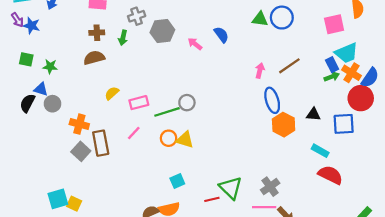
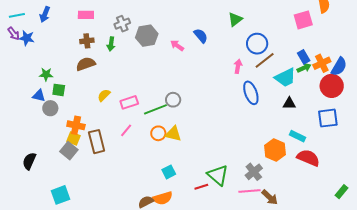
blue circle: (282, 18) -> (257, 44), moved
green triangle: (260, 19) -> (235, 19), turned -42
cyan trapezoid: (347, 53) -> (285, 78), moved
green square: (26, 59) -> (59, 90), moved
orange cross: (351, 73) -> (322, 63), turned 36
black semicircle: (27, 103) -> (29, 161), moved
blue square: (344, 124) -> (328, 118), moved
orange hexagon: (284, 125) -> (275, 150), moved
gray square: (81, 151) -> (69, 151), moved
yellow square: (74, 204) -> (73, 138), moved

